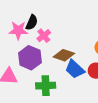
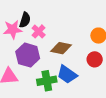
blue trapezoid: (75, 69) -> (67, 74), moved

